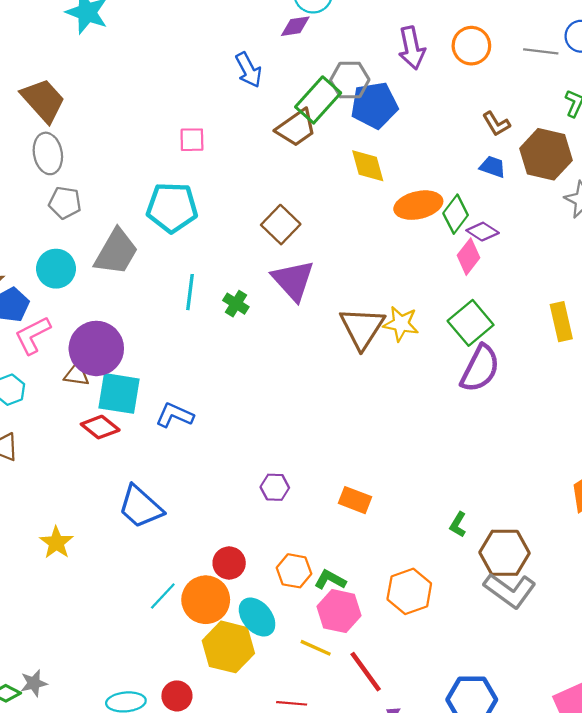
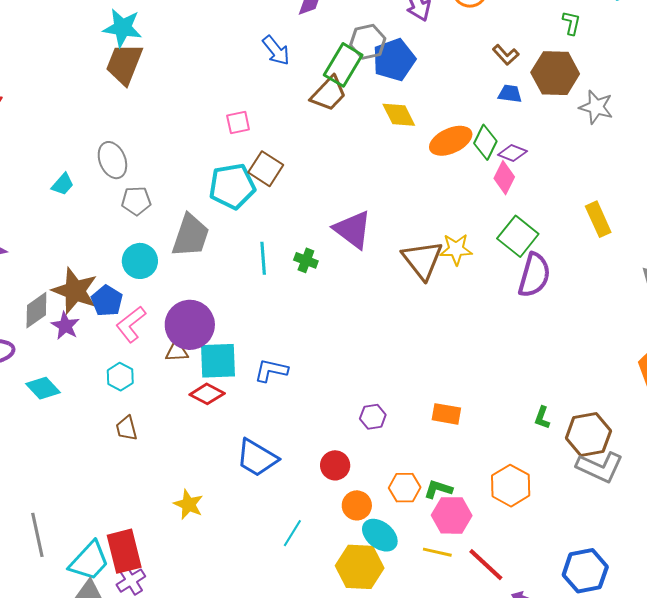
brown trapezoid: (43, 100) -> (124, 64), moved, turned -105
brown square: (281, 225) -> (266, 169), moved
red circle: (229, 563) -> (335, 465), moved
orange circle: (206, 600) -> (357, 505), moved, size x0.7

